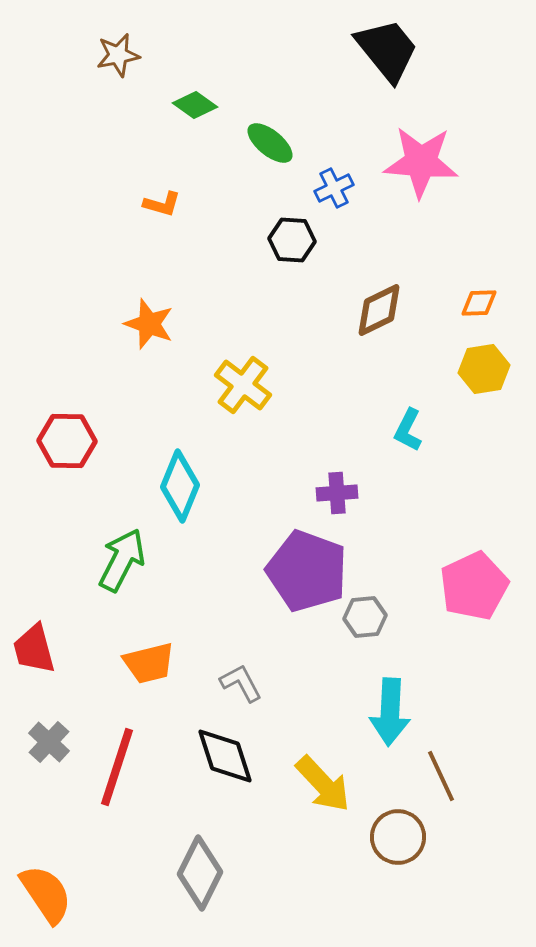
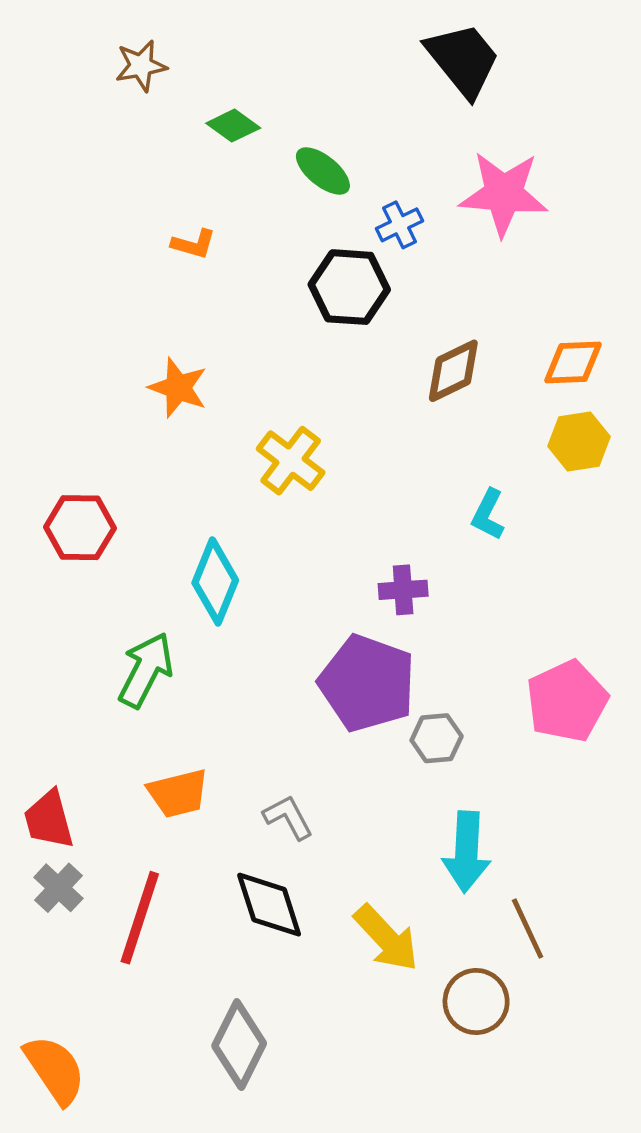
black hexagon: (292, 240) -> (349, 287), size x1.4
orange diamond: (479, 303) -> (573, 362), size x1.4
red trapezoid: (34, 649) -> (49, 820), moved

